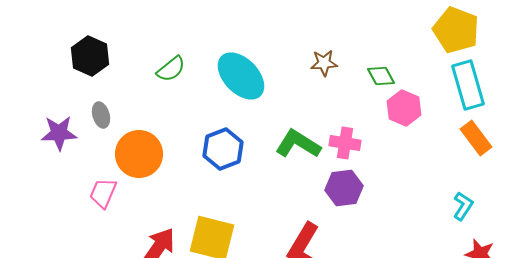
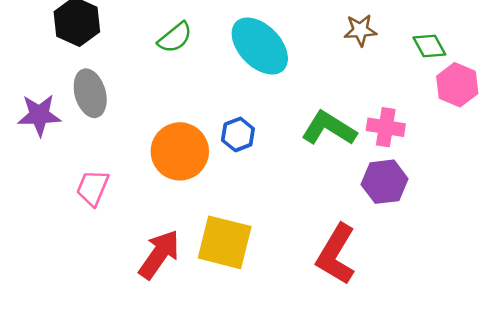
gray ellipse: (101, 115) -> (90, 93), size x1.5
blue hexagon: (223, 149) -> (238, 134), size x0.7
orange circle: (139, 154) -> (180, 151), moved

